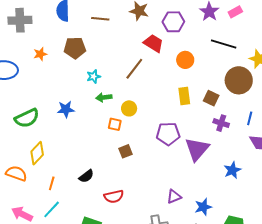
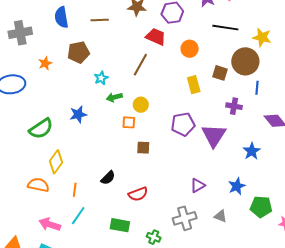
brown square: (211, 98) -> (220, 73), moved
blue line: (250, 118) -> (257, 88), moved
brown square: (126, 151) -> (143, 148), turned 32
blue star: (203, 207) -> (237, 186), moved

